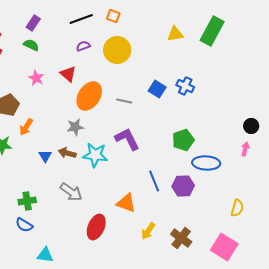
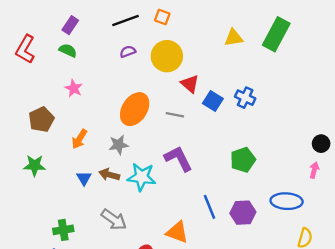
red triangle: (68, 74) -> (190, 84), moved
orange arrow: (26, 127) -> (79, 139), moved
blue ellipse: (206, 163) -> (287, 201), moved

